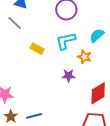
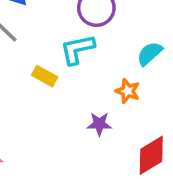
cyan L-shape: (66, 41) -> (77, 49), moved

